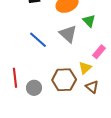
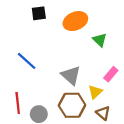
gray triangle: (68, 34) -> (71, 75), moved
blue line: (38, 40) -> (27, 61), moved

